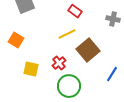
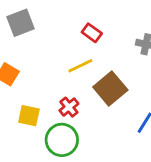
green circle: (69, 86) -> (62, 140), moved

